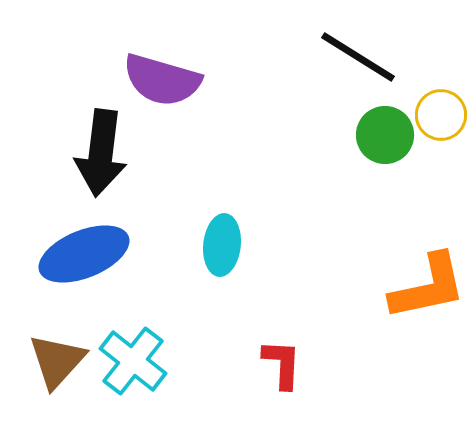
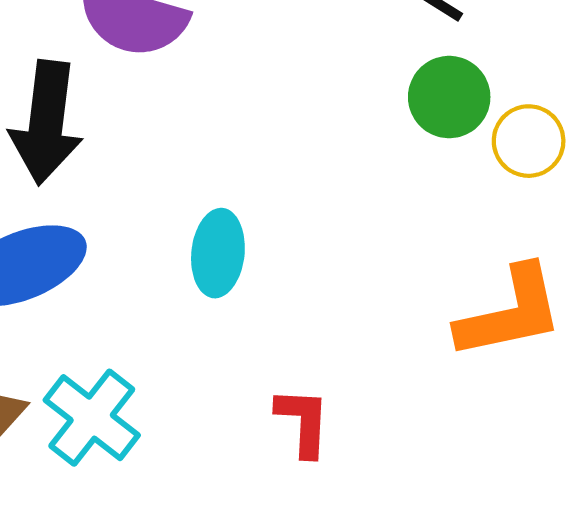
yellow circle: (441, 115) -> (529, 141), moved

